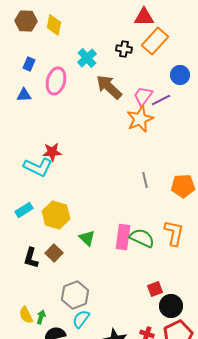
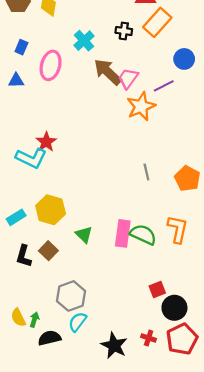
pink trapezoid: (143, 96) -> (128, 78), moved
red star: (52, 152) -> (46, 142), turned -30
orange pentagon: (183, 186) -> (187, 179), turned 30
cyan rectangle: (24, 210) -> (16, 217), moved

